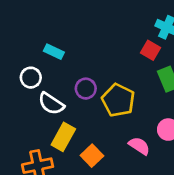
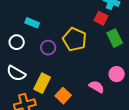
purple circle: (86, 89) -> (48, 48), moved
yellow pentagon: (118, 100) -> (75, 39), moved
white semicircle: (51, 104) -> (16, 73), moved

